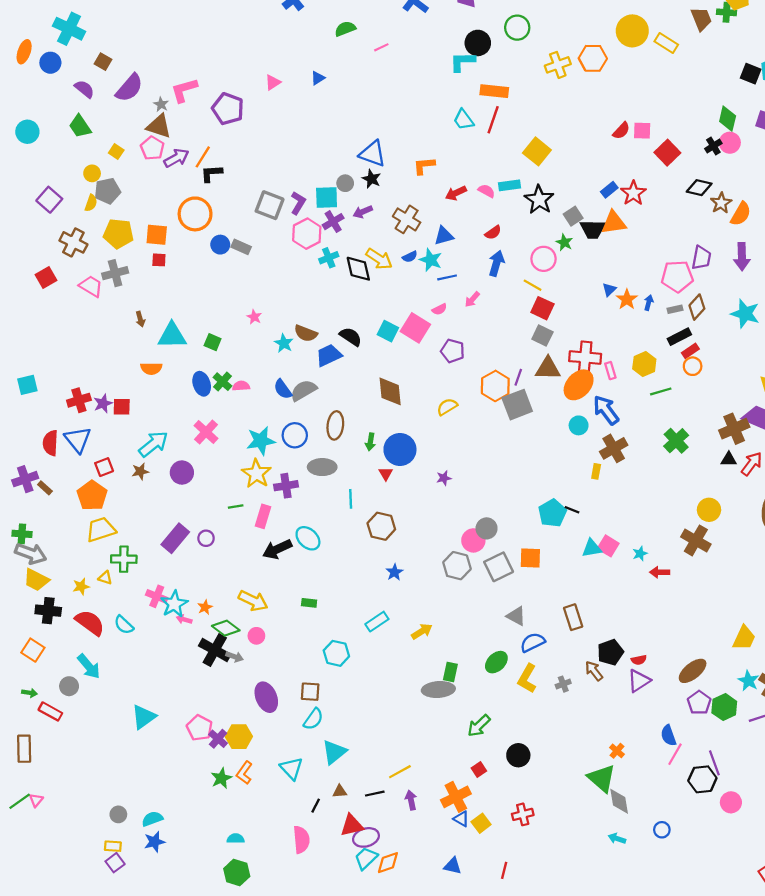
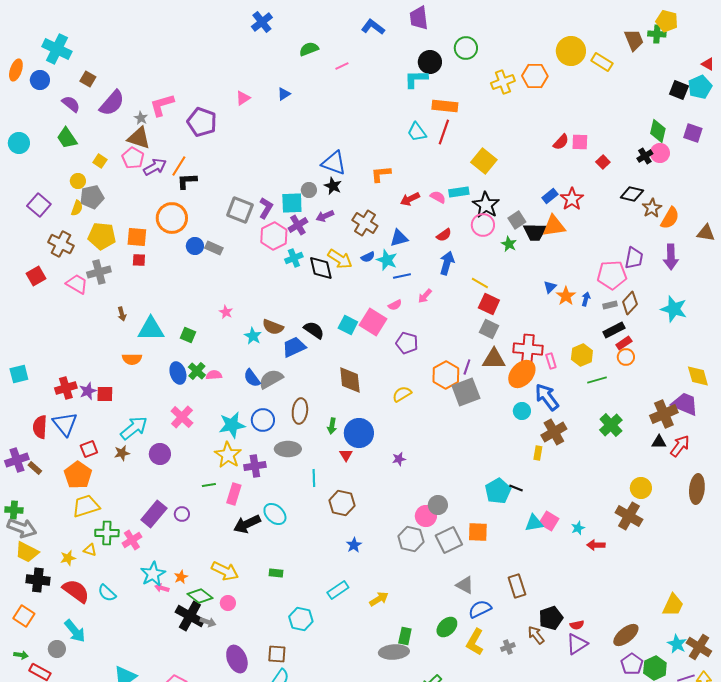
red square: (667, 153) -> (603, 162), size x0.6
pink circle: (544, 259) -> (483, 225), moved
pink cross: (157, 596) -> (132, 540), moved, turned 36

